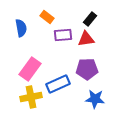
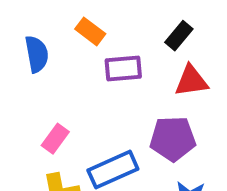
red triangle: (86, 39) -> (191, 81), moved
pink rectangle: (30, 69) -> (55, 139), size x0.6

